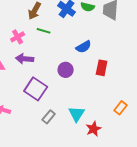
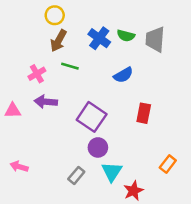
blue semicircle: (84, 47) -> (123, 75), moved
purple circle: (66, 70) -> (98, 147), moved
purple square: (36, 89) -> (92, 117), moved

